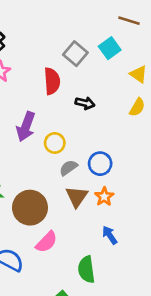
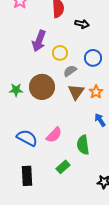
blue circle: (100, 164) -> (93, 58), moved
brown circle: (30, 208) -> (42, 87), moved
pink semicircle: (46, 242) -> (54, 135), moved

